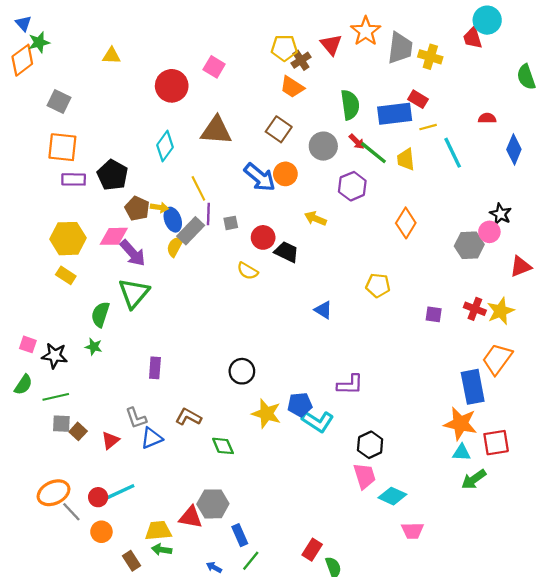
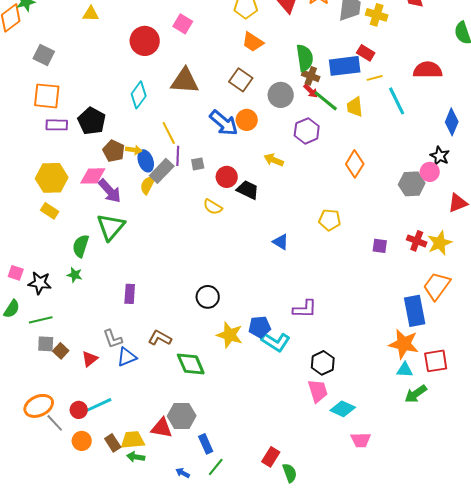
brown cross: (301, 60) -> (311, 76), moved, turned -36
red semicircle: (487, 118) -> (428, 70), size x1.8
blue diamond: (514, 149) -> (452, 122), moved
green diamond: (223, 446) -> (191, 364), size x1.4
brown rectangle: (132, 561) -> (113, 443), moved

